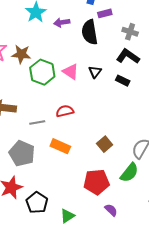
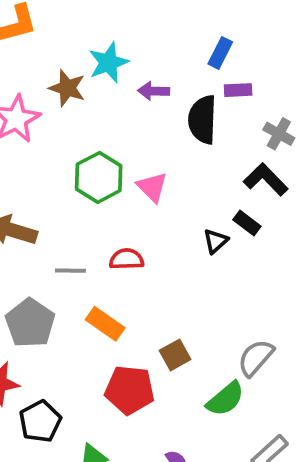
brown star: (21, 54) -> (67, 88), moved
black triangle: (95, 72) -> (216, 241), moved
brown square: (105, 144) -> (175, 355), moved
red pentagon: (96, 182) -> (130, 390), moved

